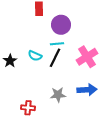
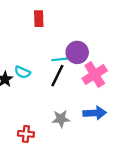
purple circle: (61, 25) -> (77, 52), moved
cyan semicircle: (35, 56) -> (22, 72), moved

